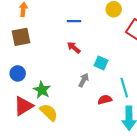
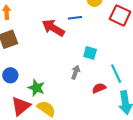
blue line: (74, 21) -> (75, 18), moved
red arrow: (74, 48) -> (53, 28), moved, size x1.6

